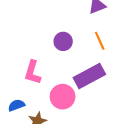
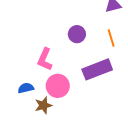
pink circle: (63, 97) -> (58, 86), moved

